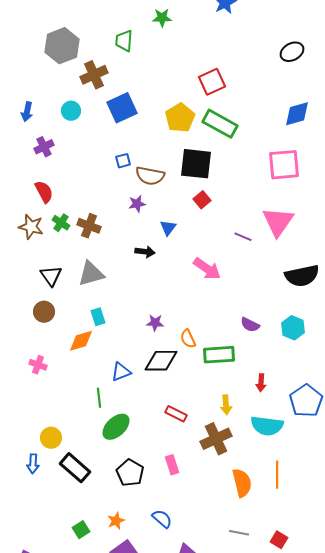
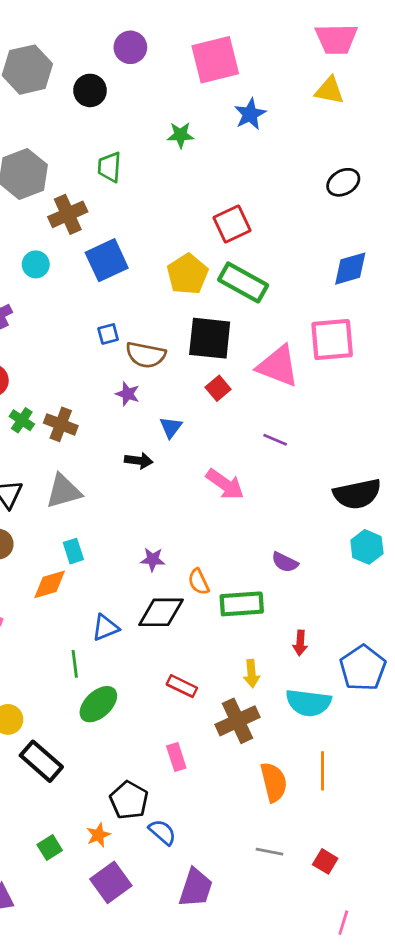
green star: (162, 18) -> (180, 135), moved
purple star: (137, 204) -> (128, 394), turned 30
pink triangle: (278, 222) -> (278, 366), moved, turned -44
cyan hexagon: (293, 328) -> (367, 547), moved
black pentagon: (130, 473) -> (129, 800), moved

